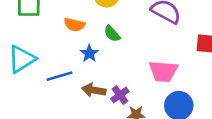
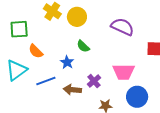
orange semicircle: (74, 25) -> (36, 51), moved, turned 35
purple cross: (120, 95) -> (94, 81), moved

